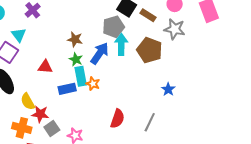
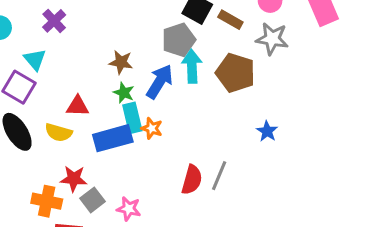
blue rectangle: (67, 89) -> (113, 138), size x1.4
yellow semicircle: (28, 102) -> (59, 133), moved, turned -42
gray line: (150, 122) -> (219, 176), moved

